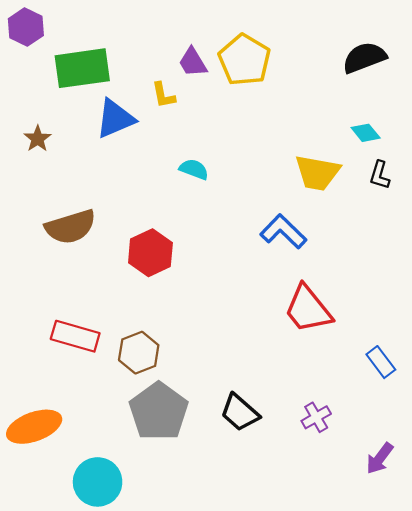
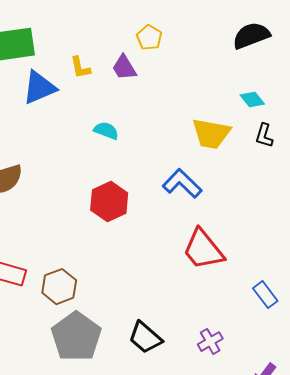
yellow pentagon: (244, 60) -> (149, 38), size x0.6
purple trapezoid: (193, 62) -> (124, 68), moved
red hexagon: (150, 253) -> (109, 202), moved

